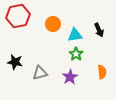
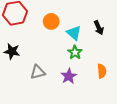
cyan triangle: (75, 35) -> (74, 33), turned 49
black star: (15, 62) -> (12, 51), moved

